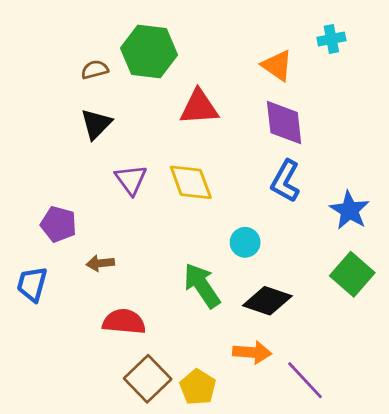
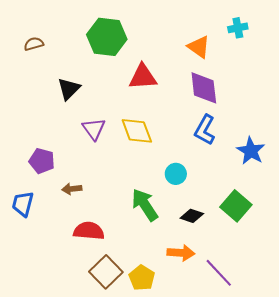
brown semicircle: (95, 70) -> (34, 44), moved
green square: (352, 274) -> (236, 206), moved
black diamond: (267, 301) -> (192, 216), size x0.7

